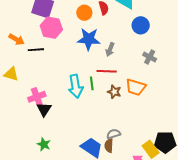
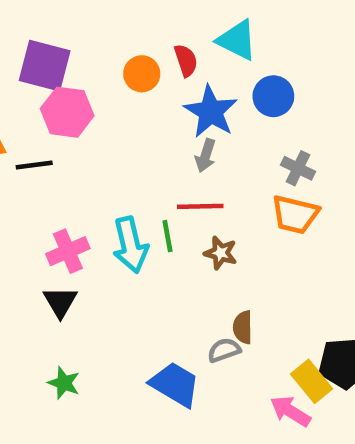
blue star: (89, 39) -> (211, 112), moved, turned 30
orange trapezoid: (136, 87) -> (295, 215), moved
pink cross: (37, 97) -> (68, 251), moved
brown semicircle: (109, 146) -> (243, 327), moved

